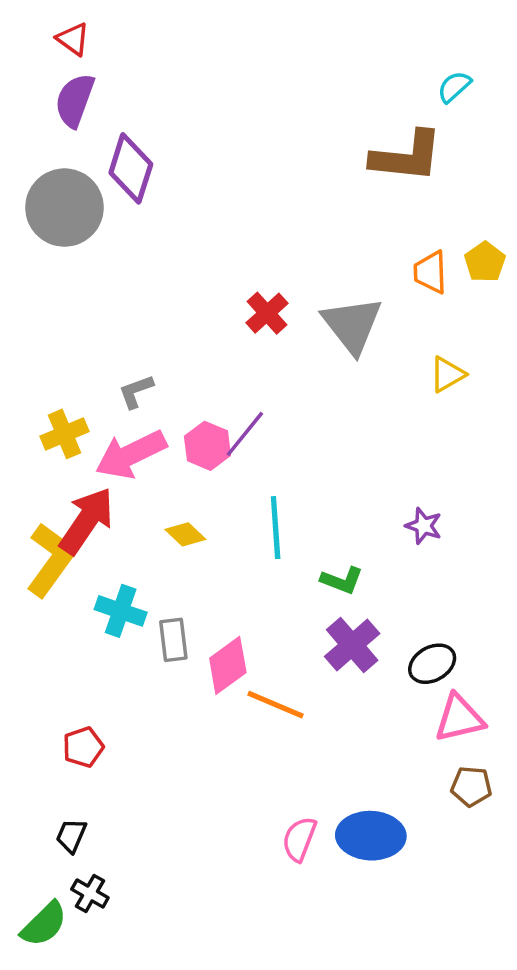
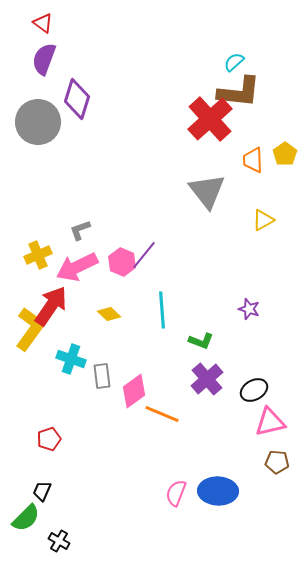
cyan semicircle: (454, 87) -> (234, 62), moved
red cross: (267, 313) -> (210, 119), moved, size x1.8
black cross: (90, 894) -> (59, 541), moved
green semicircle: (44, 924) -> (26, 518), moved

